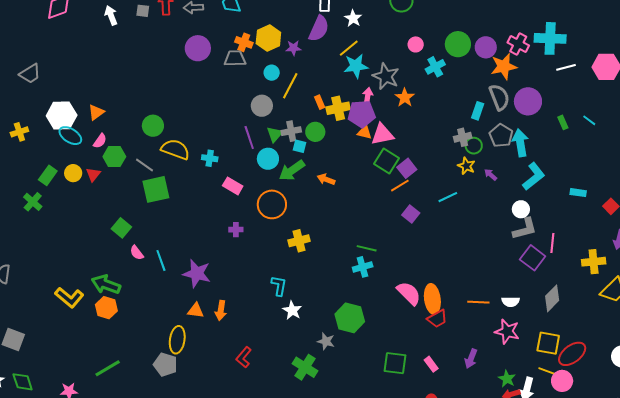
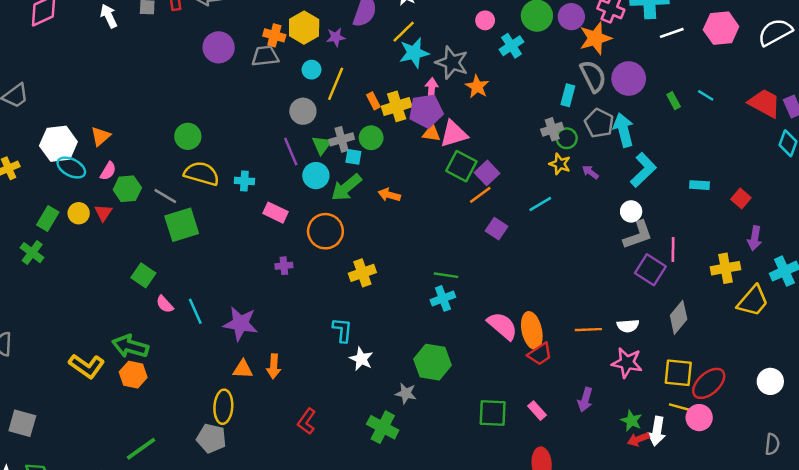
green circle: (153, 126) -> (188, 136), moved

